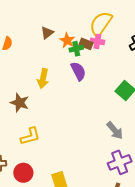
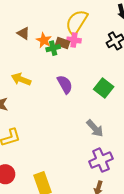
brown triangle: (47, 33) -> (23, 33), turned -48
purple semicircle: (78, 71) -> (65, 84), moved
yellow arrow: (43, 79) -> (21, 79), turned 102

